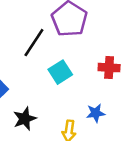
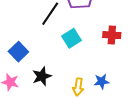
blue star: (96, 113) -> (102, 81), moved

